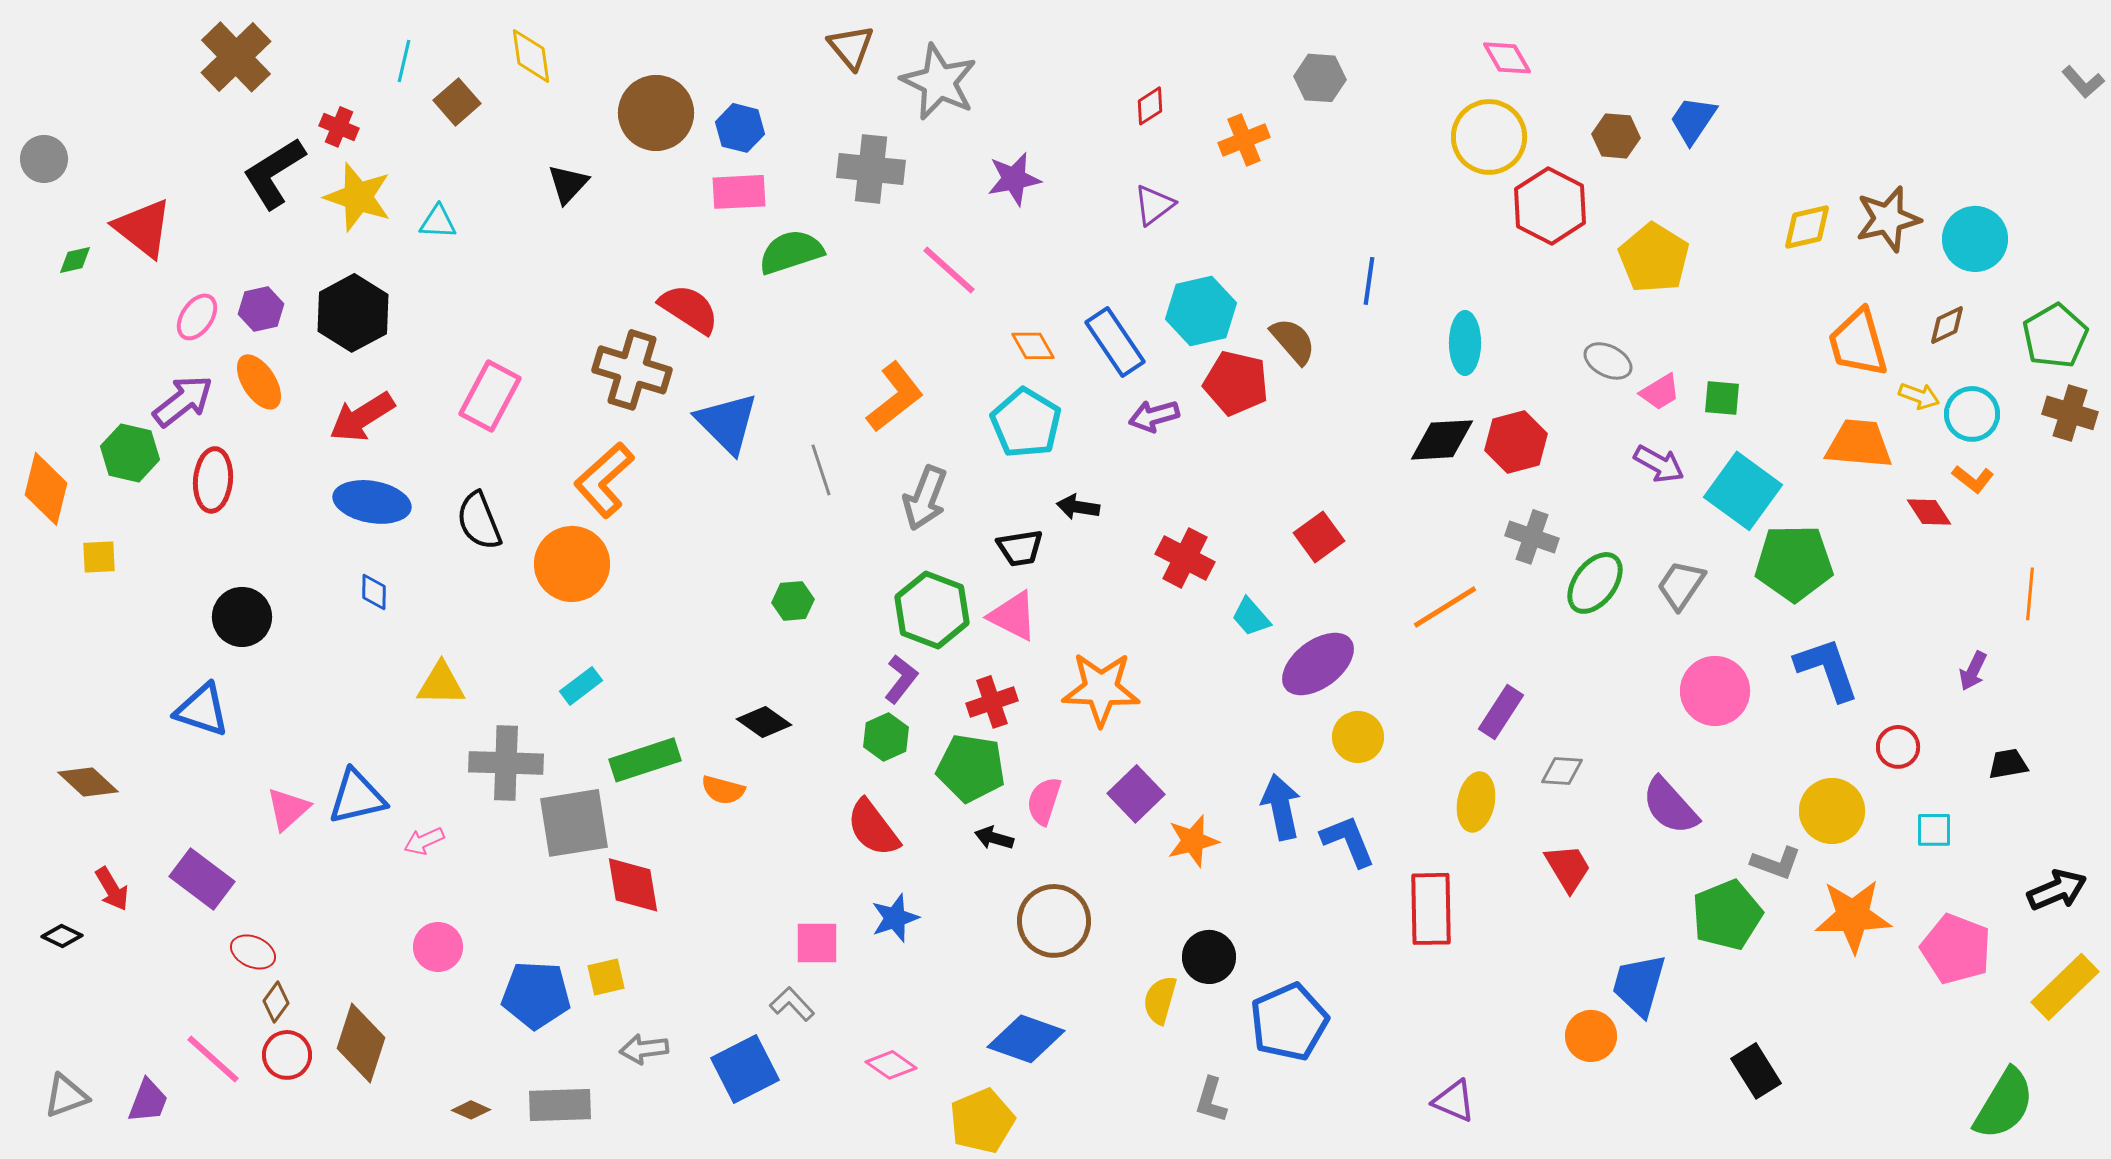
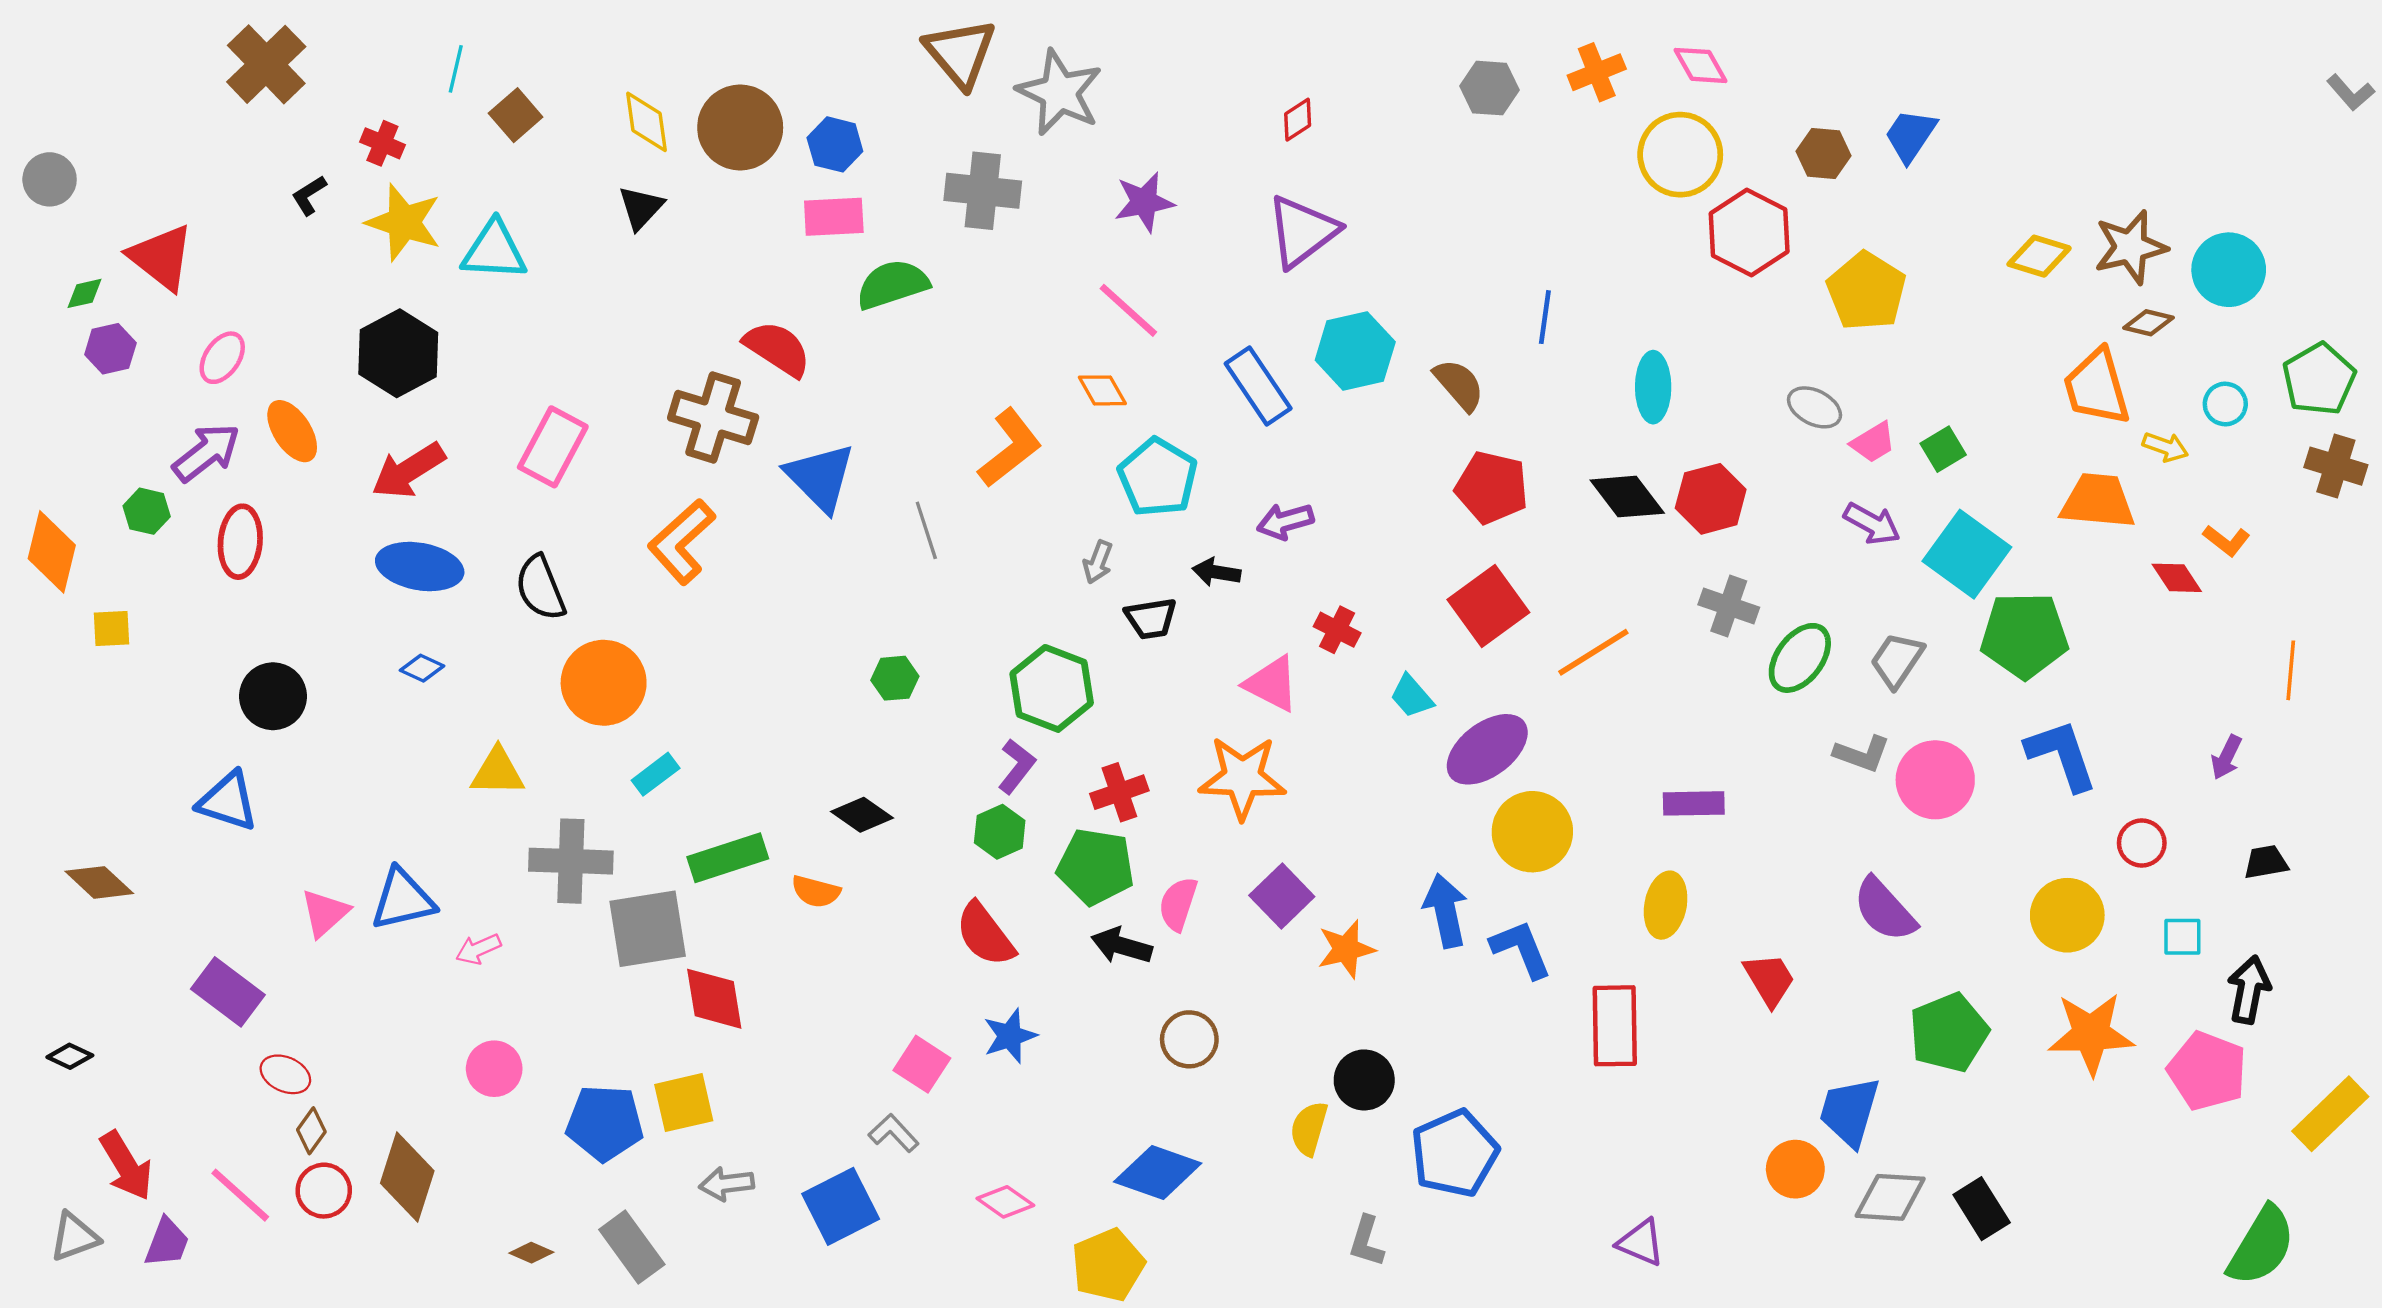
brown triangle: (851, 47) -> (960, 53), size x1.4
yellow diamond: (531, 56) -> (646, 122), moved
orange cross: (1244, 140) -> (1597, 72), moved
black L-shape: (274, 173) -> (309, 195), size x0.5
purple triangle: (1154, 205) -> (1302, 231), size x1.6
cyan triangle: (438, 222) -> (494, 251), size x1.6
yellow diamond: (1807, 227) -> (2039, 256), turned 30
pink line: (949, 270) -> (1128, 310), moved
purple hexagon: (261, 309) -> (110, 349), moved
brown diamond: (1947, 325) -> (2149, 323), moved, turned 39
orange diamond: (1033, 346) -> (1102, 390), moved
red pentagon: (1236, 383) -> (1492, 488), moved
green square: (1722, 398) -> (1943, 449), turned -36
cyan circle: (1972, 414) -> (2225, 404), moved, size x0.7
purple arrow: (1154, 416) -> (1285, 521), moved
black diamond: (1442, 440) -> (1627, 497), turned 56
green hexagon: (130, 453) -> (147, 511), size x0.7
gray arrow: (925, 498) -> (1098, 562), moved, size x0.6
red square: (1319, 537) -> (1488, 606), size x1.4
red cross: (1185, 558) -> (1337, 630), size x0.7
orange circle: (572, 564) -> (604, 683), moved
blue diamond: (374, 592) -> (422, 668), turned -66
orange line: (1445, 607) -> (1593, 652), moved
pink triangle: (1013, 616) -> (1272, 684), moved
purple rectangle: (1501, 712) -> (1694, 803), turned 56
yellow circle: (1358, 737) -> (1532, 832), size x1.4
gray diamond: (1562, 771) -> (1890, 1197), moved, size x1.5
black arrow: (994, 838) -> (1122, 946), size x1.4
gray L-shape: (1776, 863) -> (1862, 754), moved
red arrow: (112, 889) -> (126, 1166), moved, size x1.4
black arrow: (2057, 890) -> (2249, 990), moved, turned -56
brown circle: (1054, 921) -> (1189, 1039), size x0.7
pink square: (817, 943) -> (922, 1064), turned 33
yellow square: (606, 977) -> (684, 1103), size x1.4
gray rectangle: (560, 1105) -> (632, 1247), turned 56

